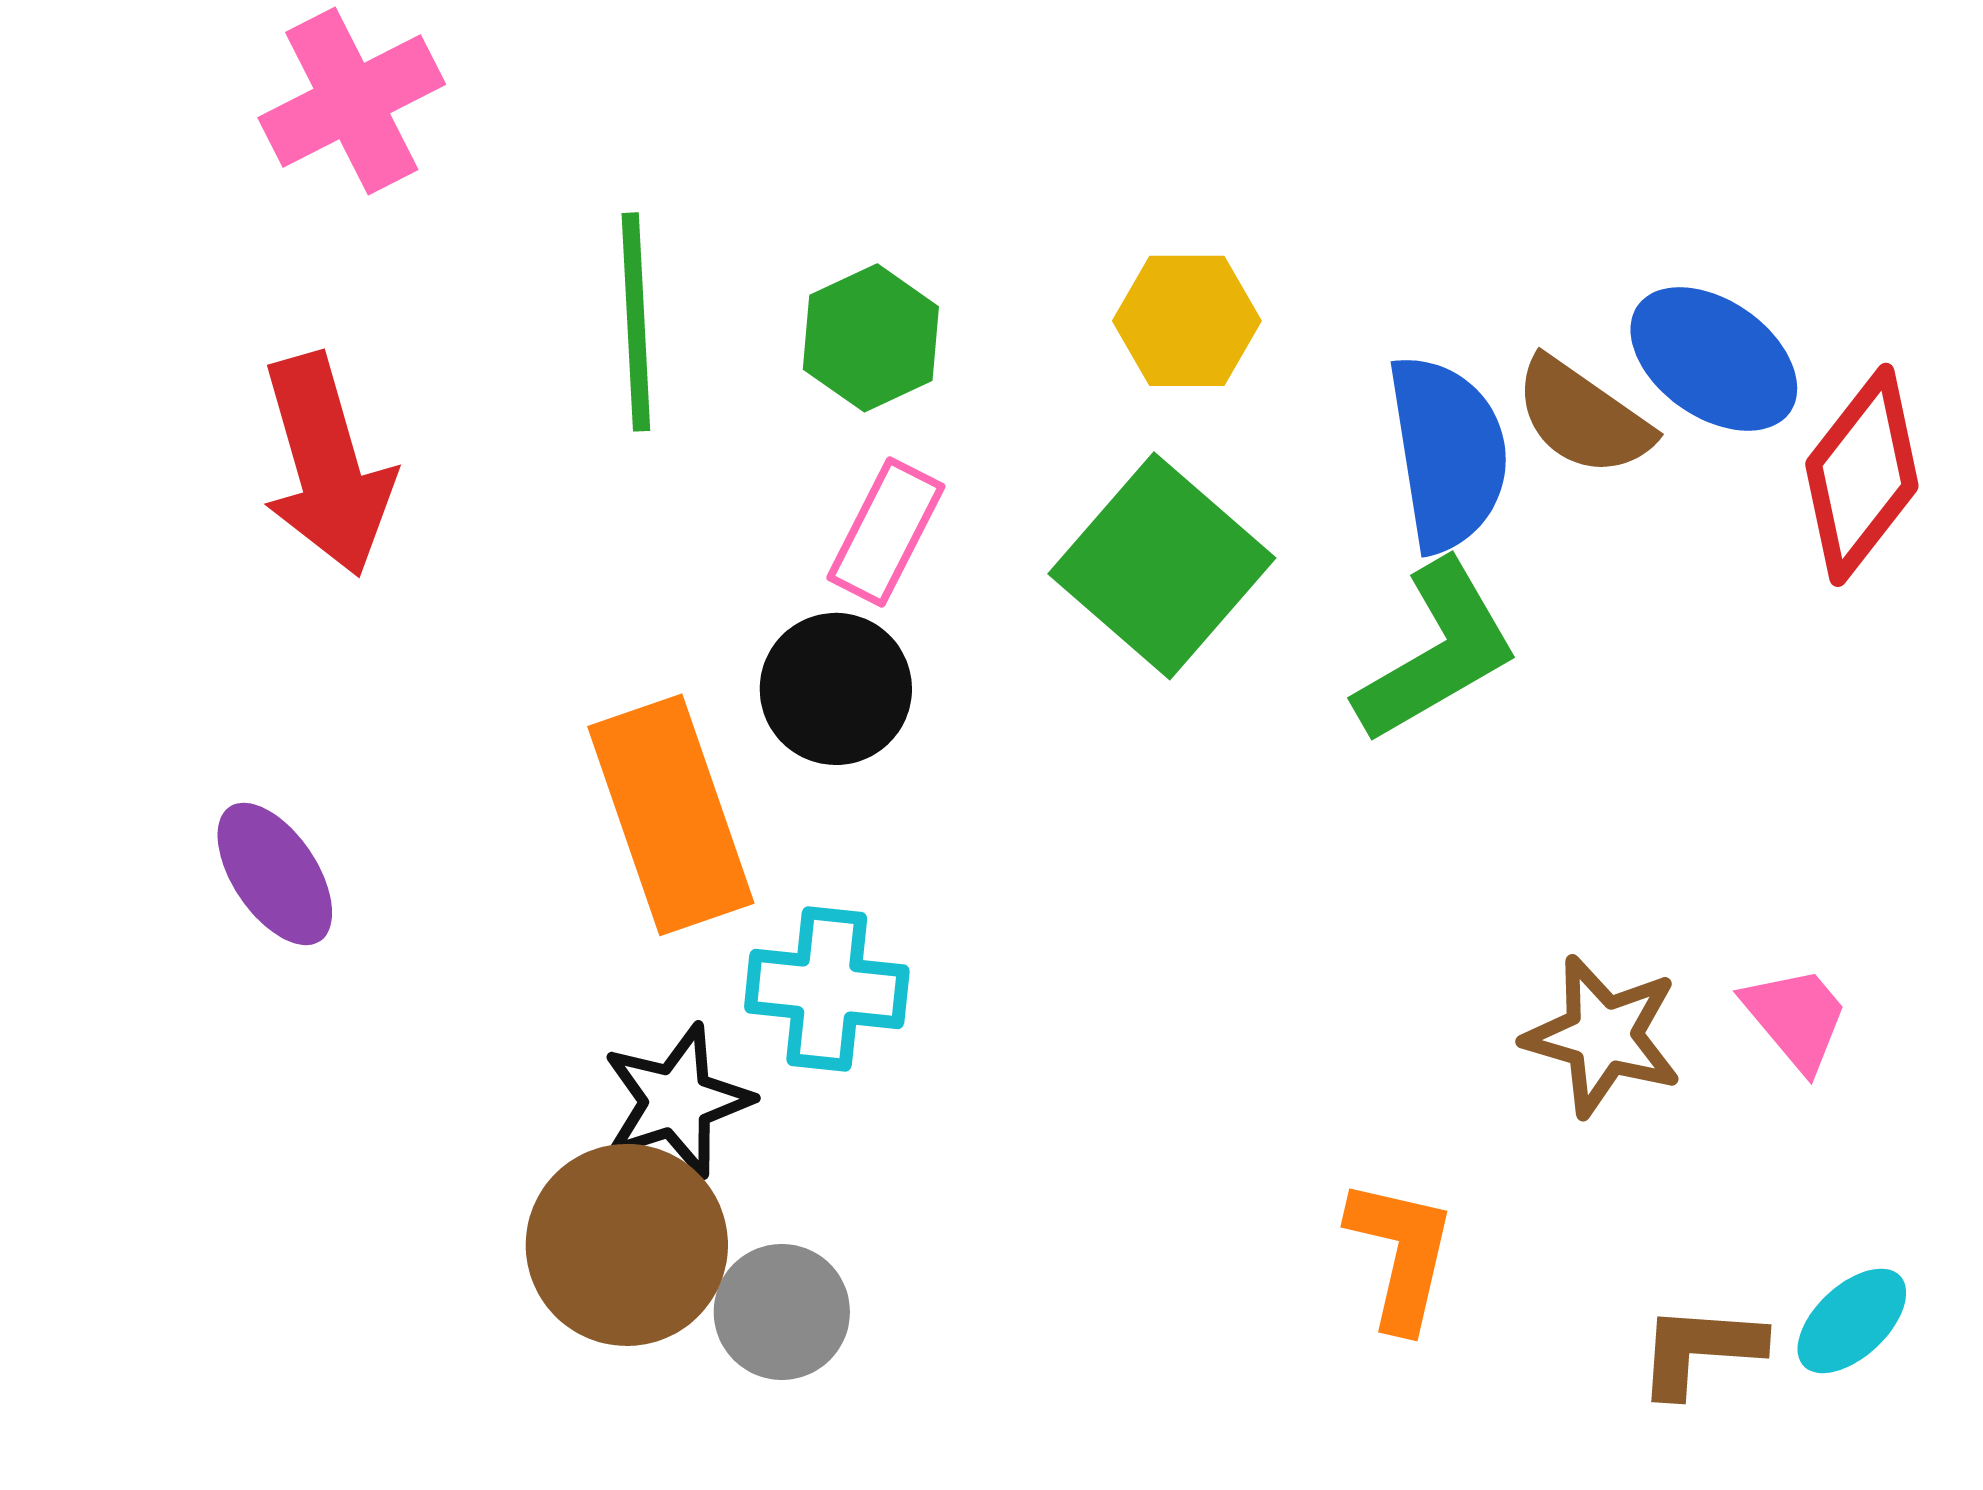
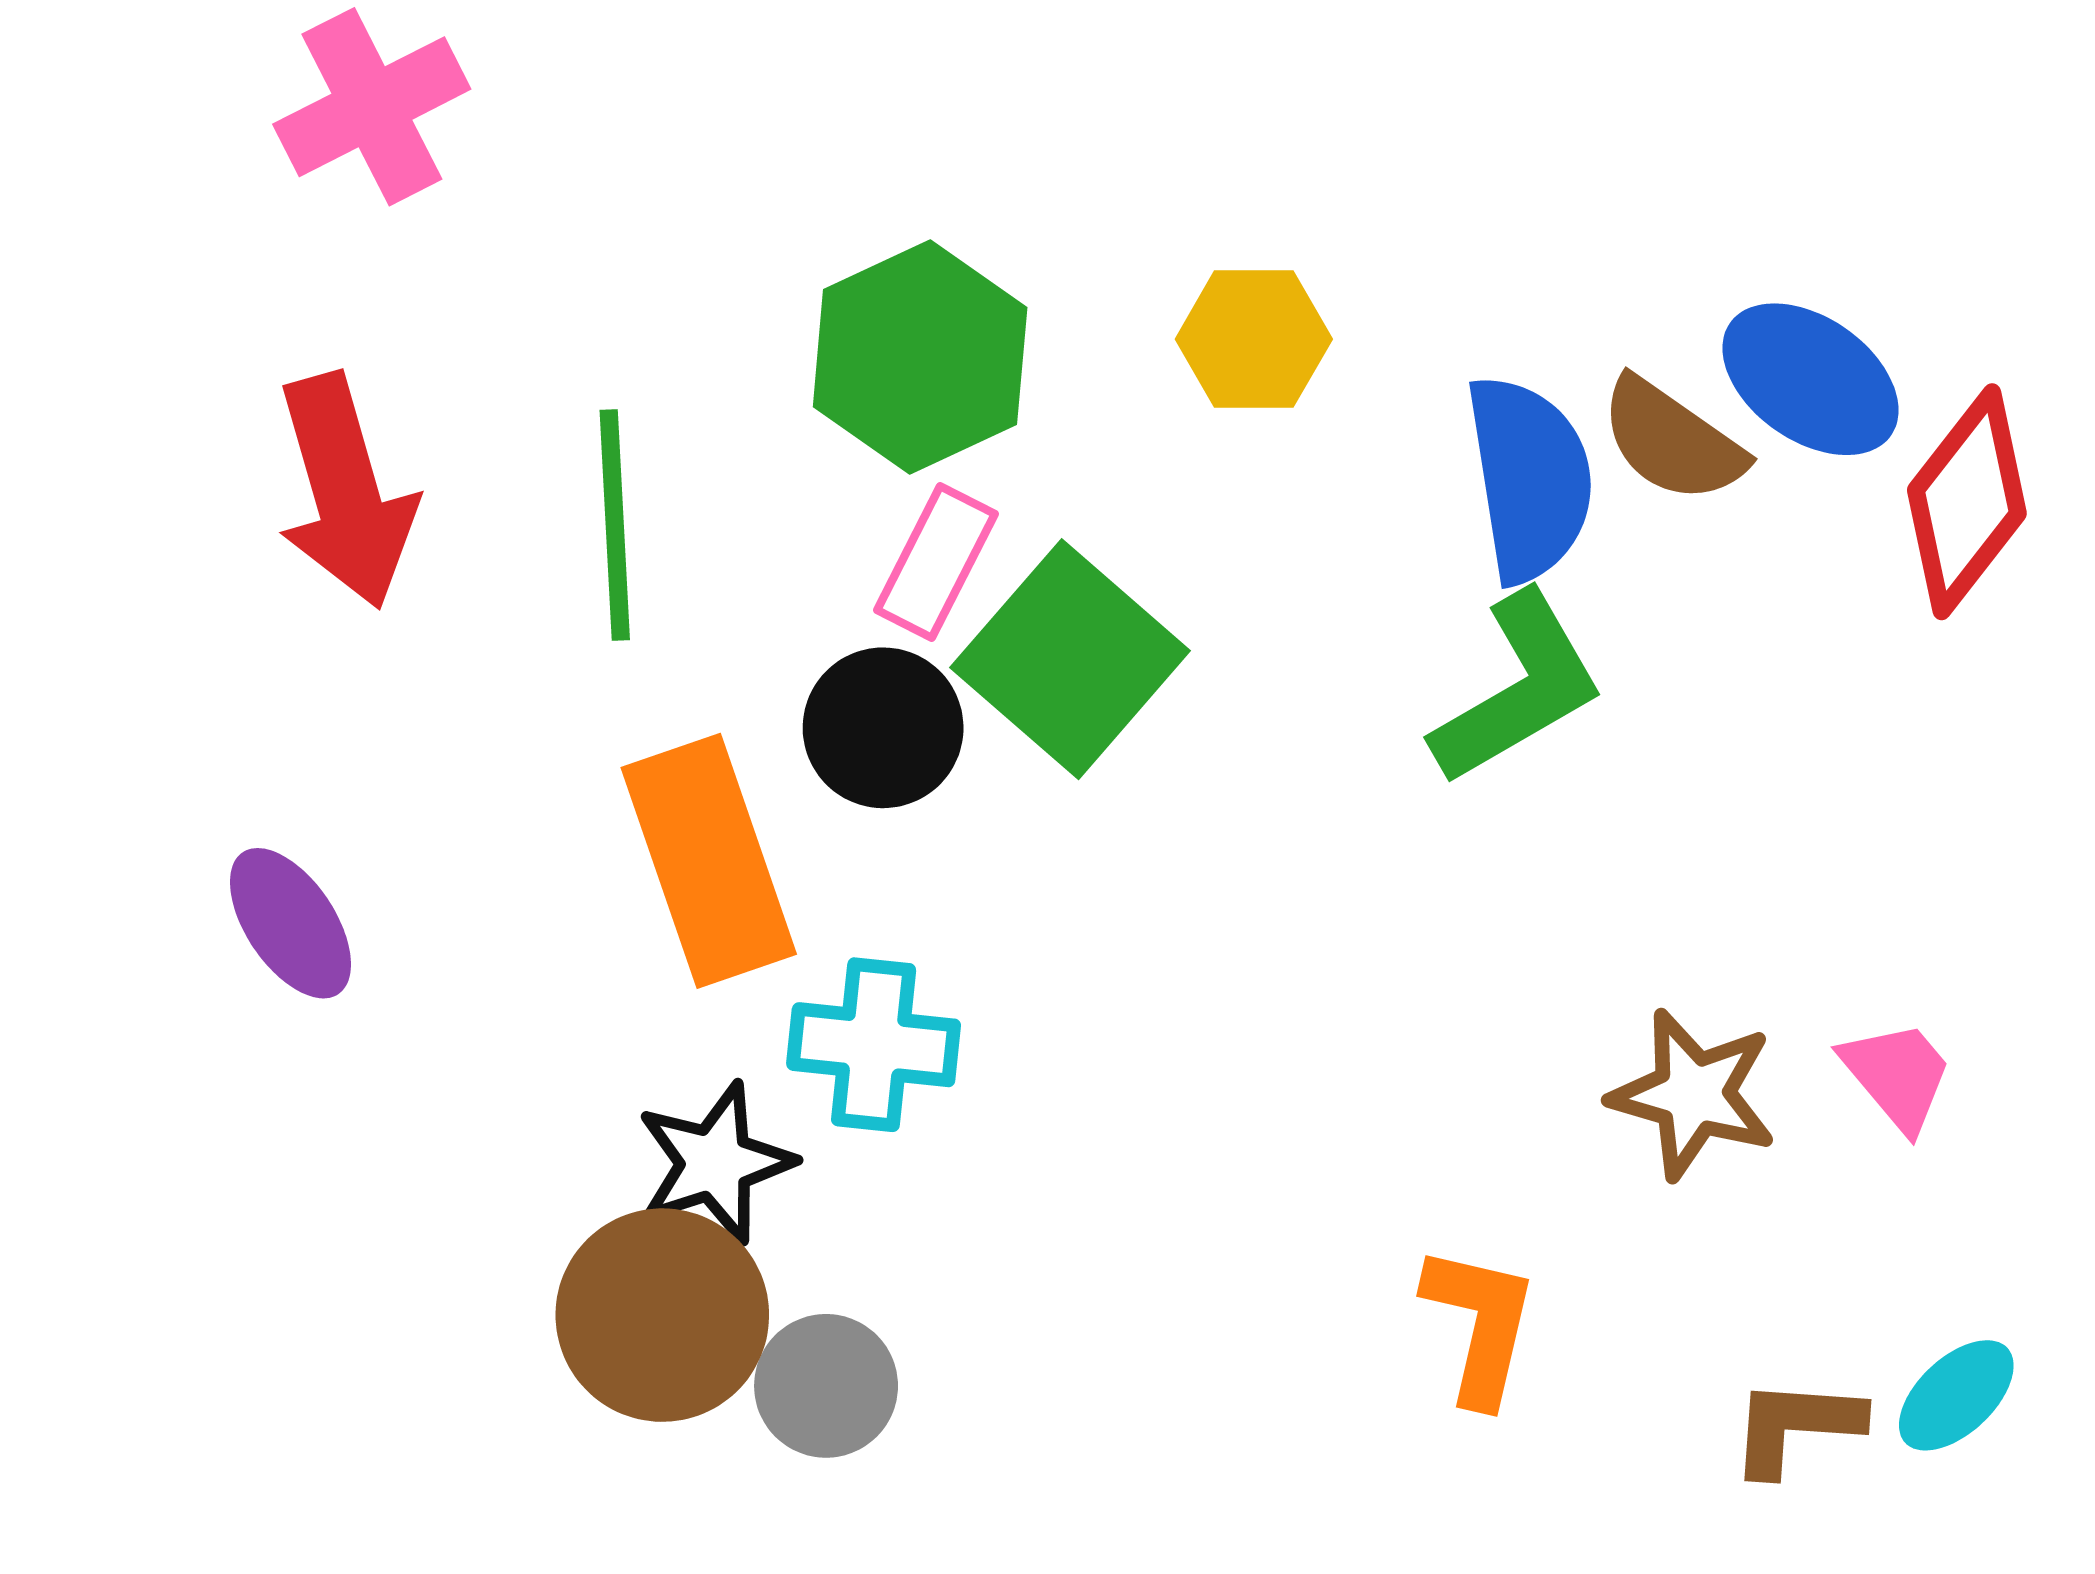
green line: (636, 322) -> (615, 525), moved
green hexagon: (871, 338) -> (920, 357), size x1.5
green square: (1162, 566) -> (1070, 659), moved

